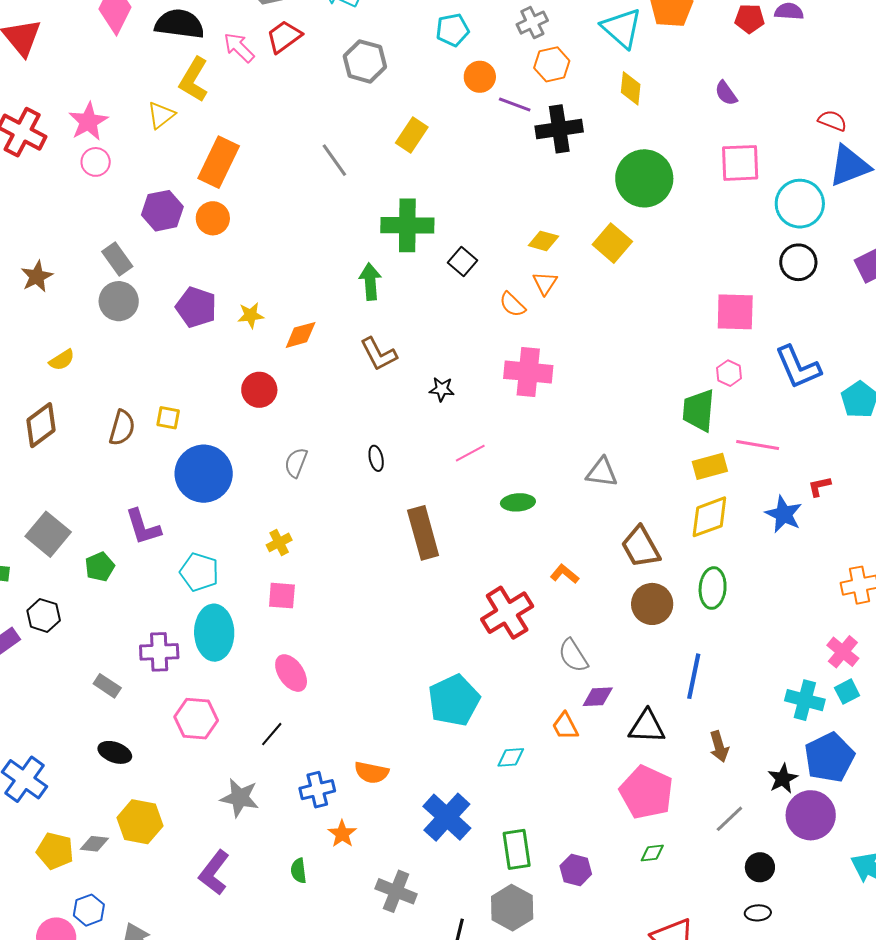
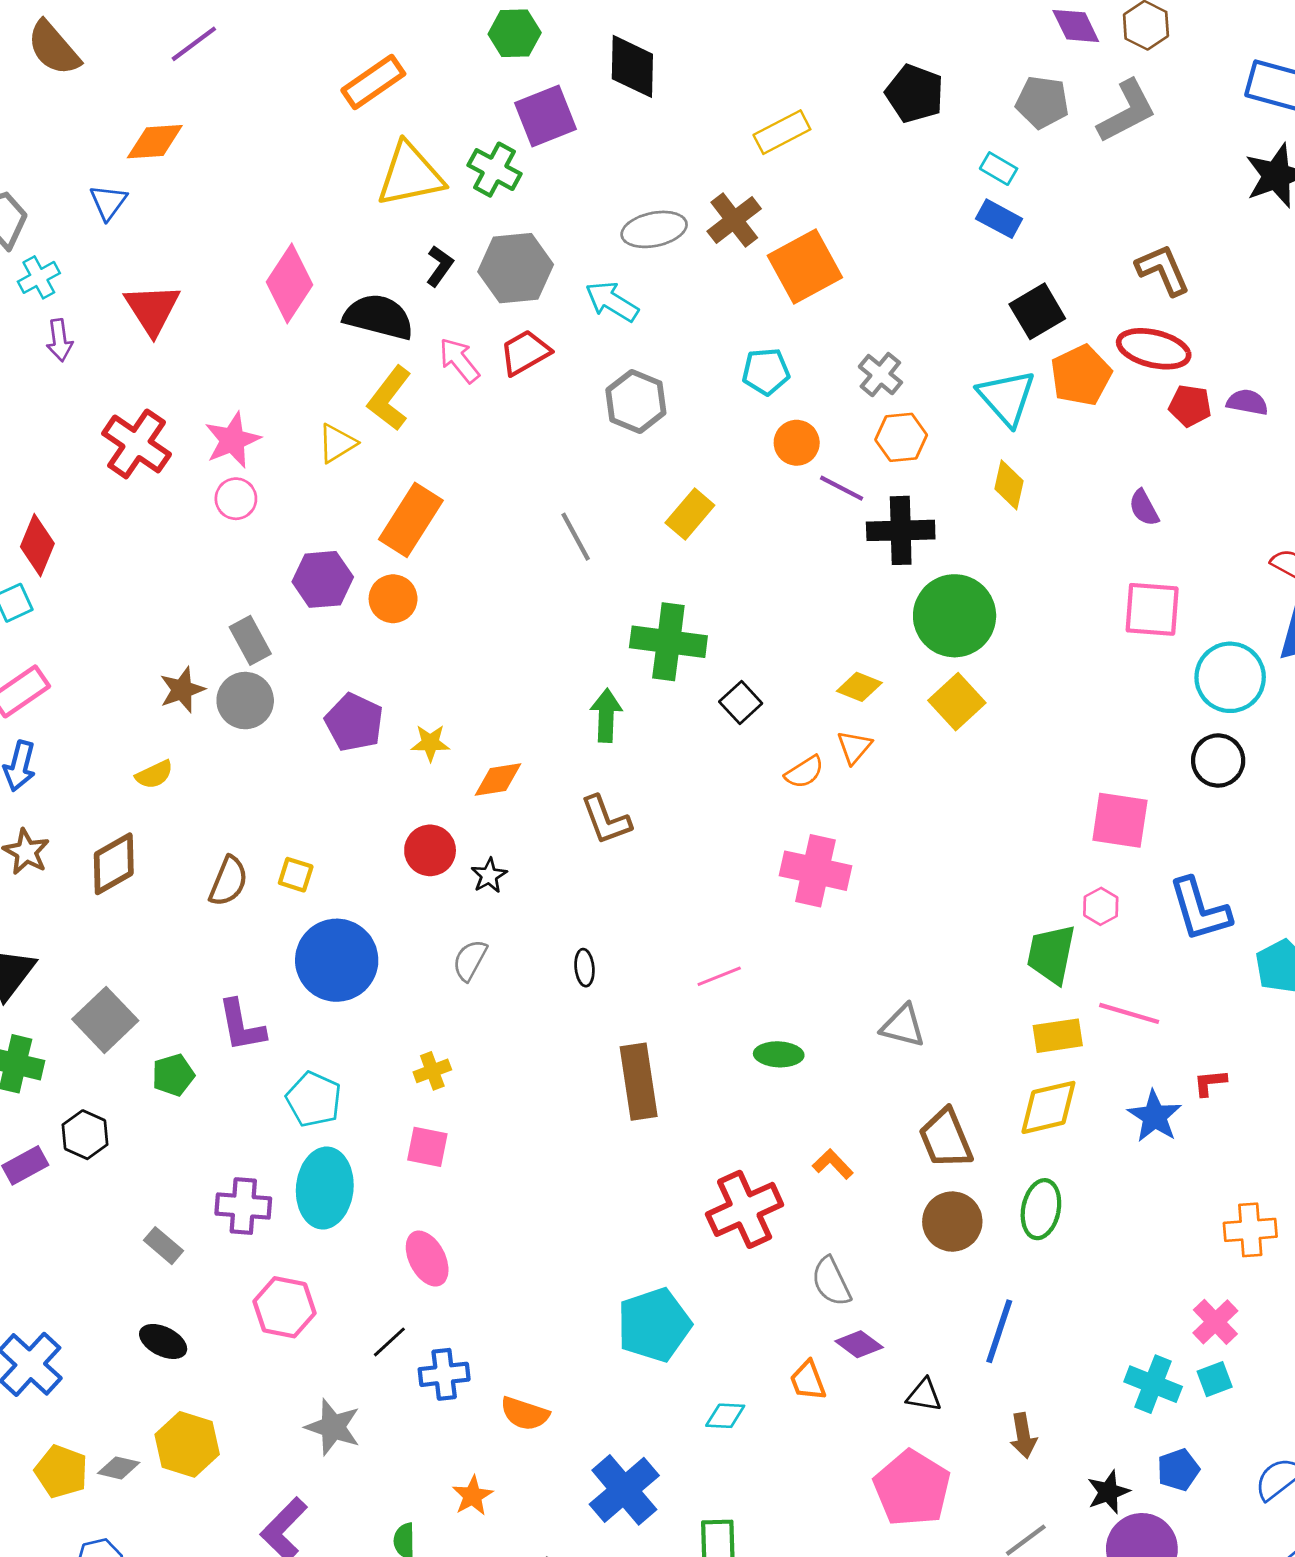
gray cross: (532, 23) -> (880, 375), turned -32
green circle: (644, 178) -> (955, 616), moved
brown star: (37, 276) -> (182, 690), moved
orange semicircle: (512, 304) -> (804, 772), turned -84
black star: (442, 389) -> (489, 876), moved, turned 30
purple diamond: (598, 697) -> (859, 1344), turned 32
black triangle: (647, 727) -> (924, 1395), size x0.7
blue pentagon: (829, 757) -> (1178, 1470), size x0.6
blue cross: (317, 790) -> (444, 1374), moved

